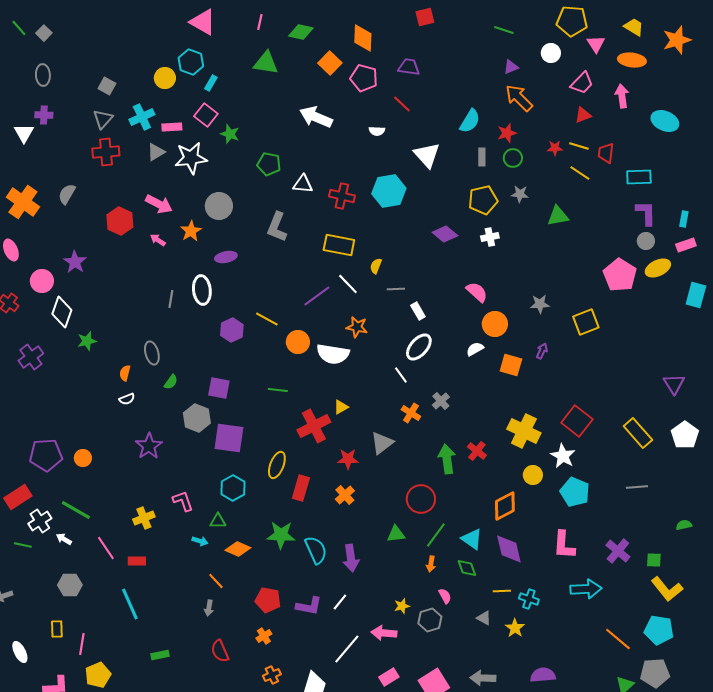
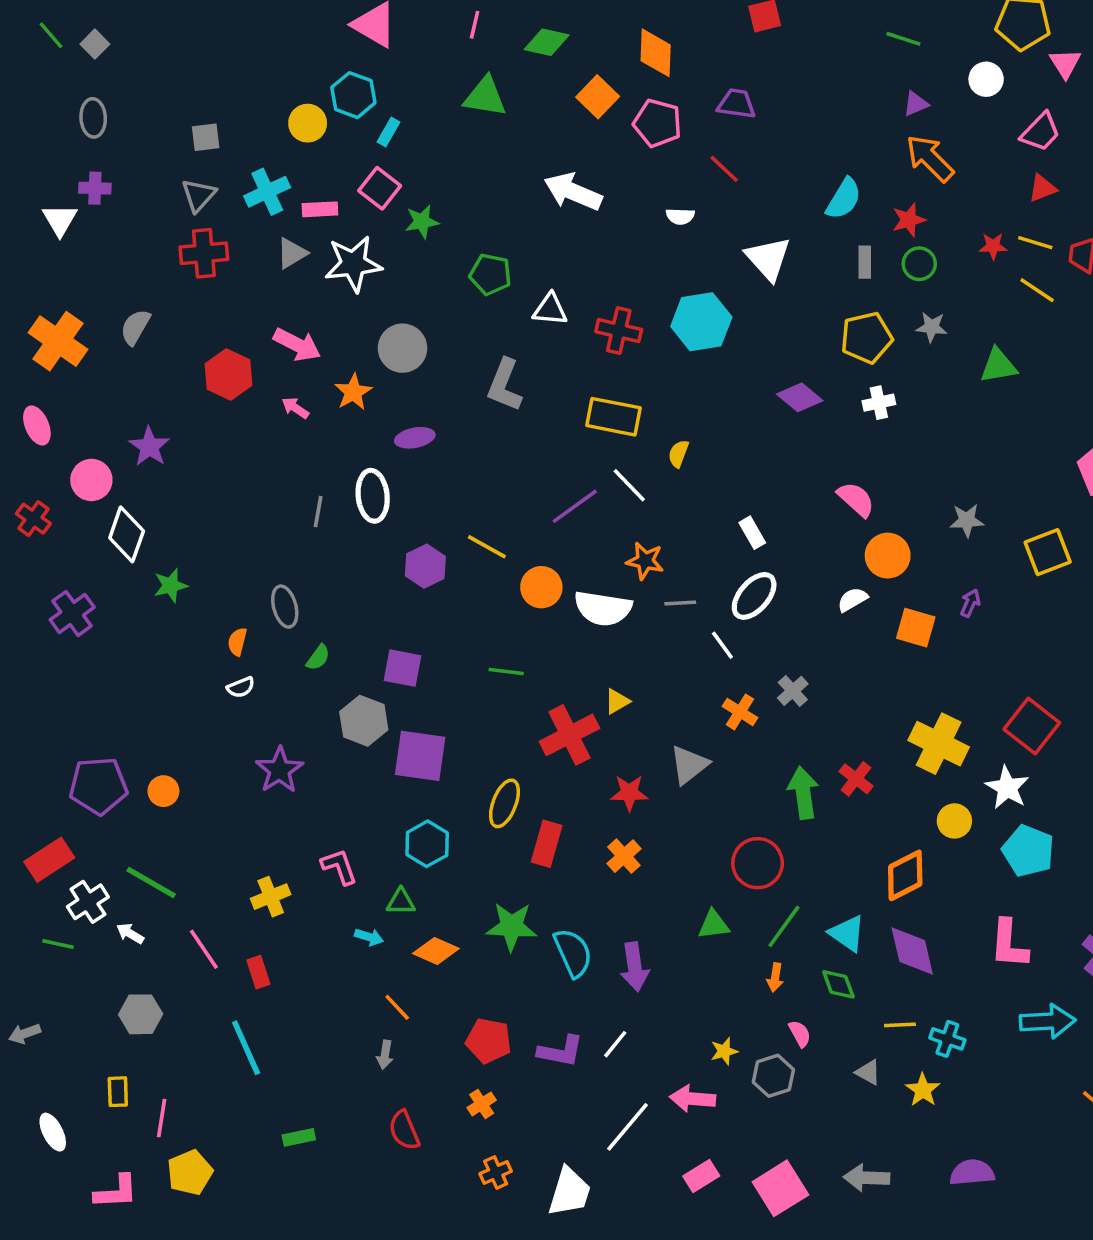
gray square: (107, 86) -> (206, 137), turned -36
green star: (230, 134) -> (422, 222), turned -30
gray line: (396, 289) -> (680, 603), moved
red rectangle: (137, 561) -> (258, 972), turned 72

